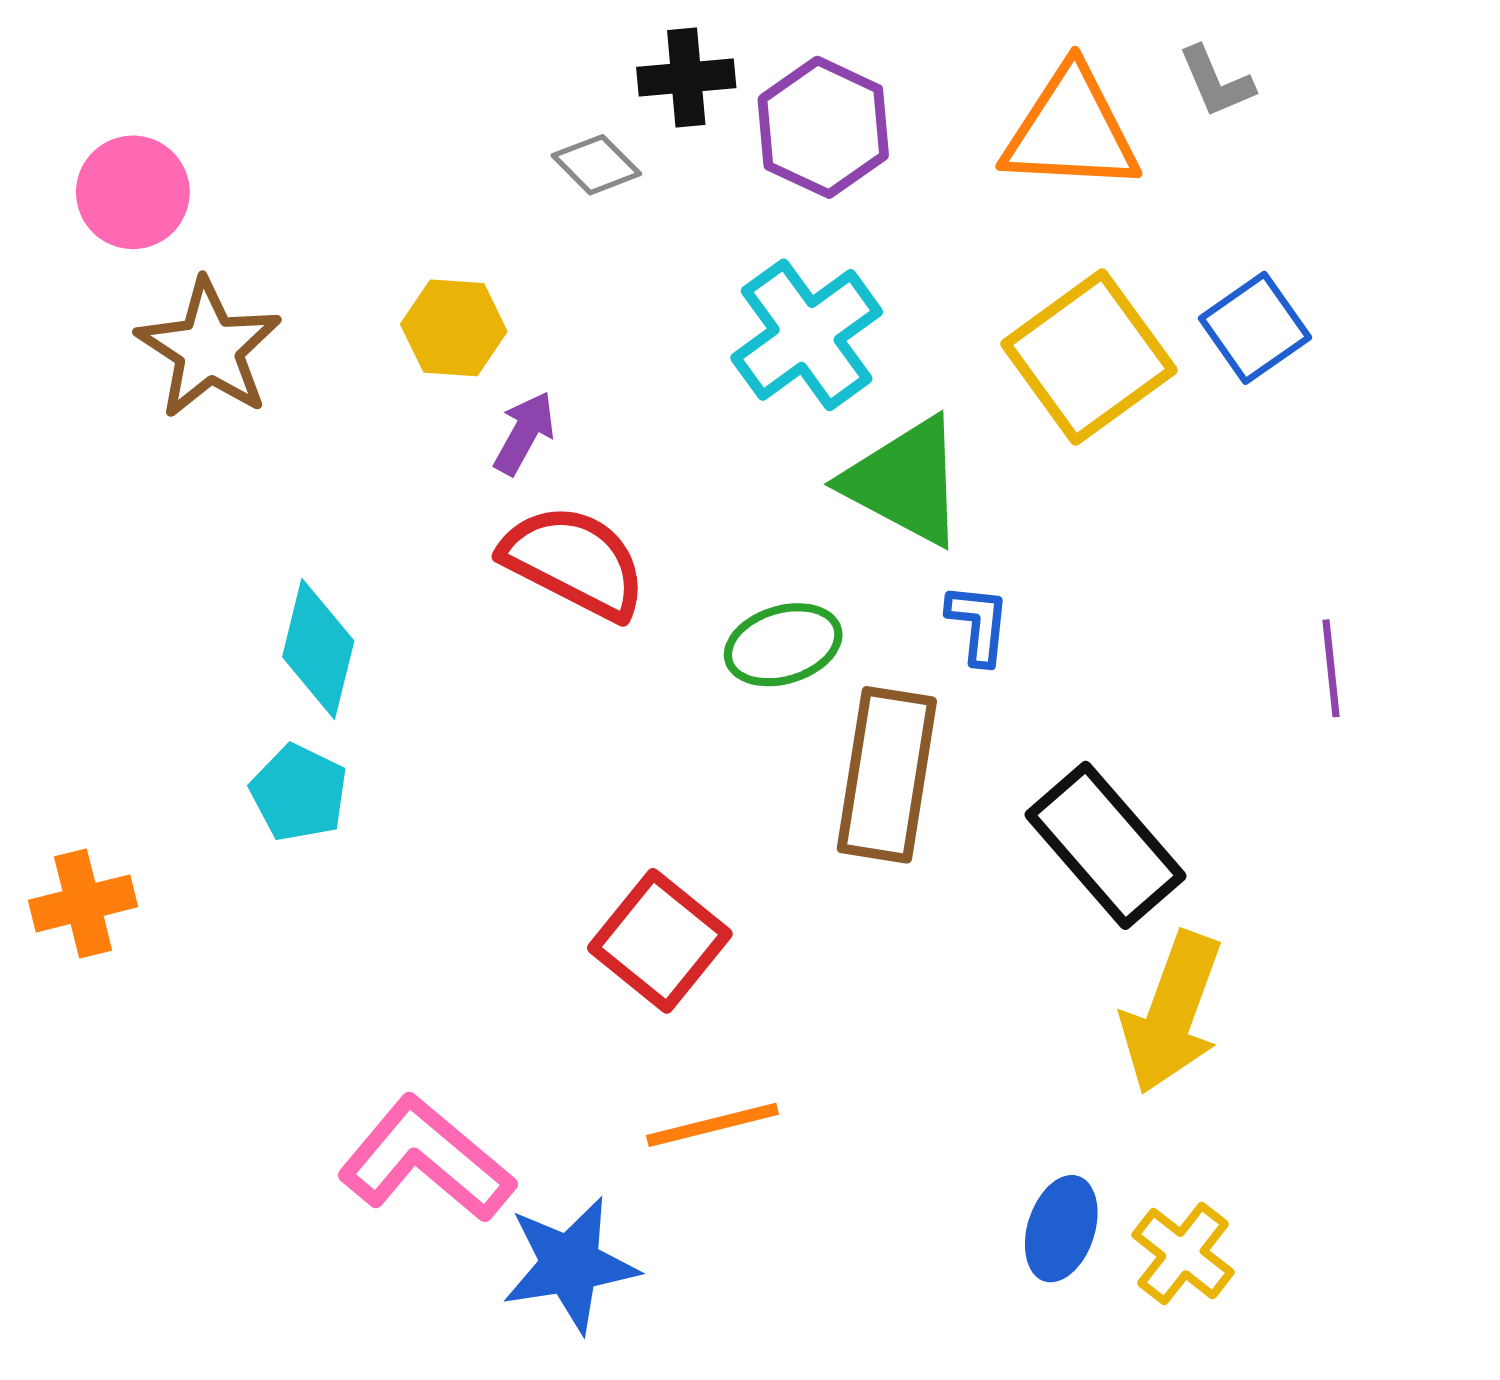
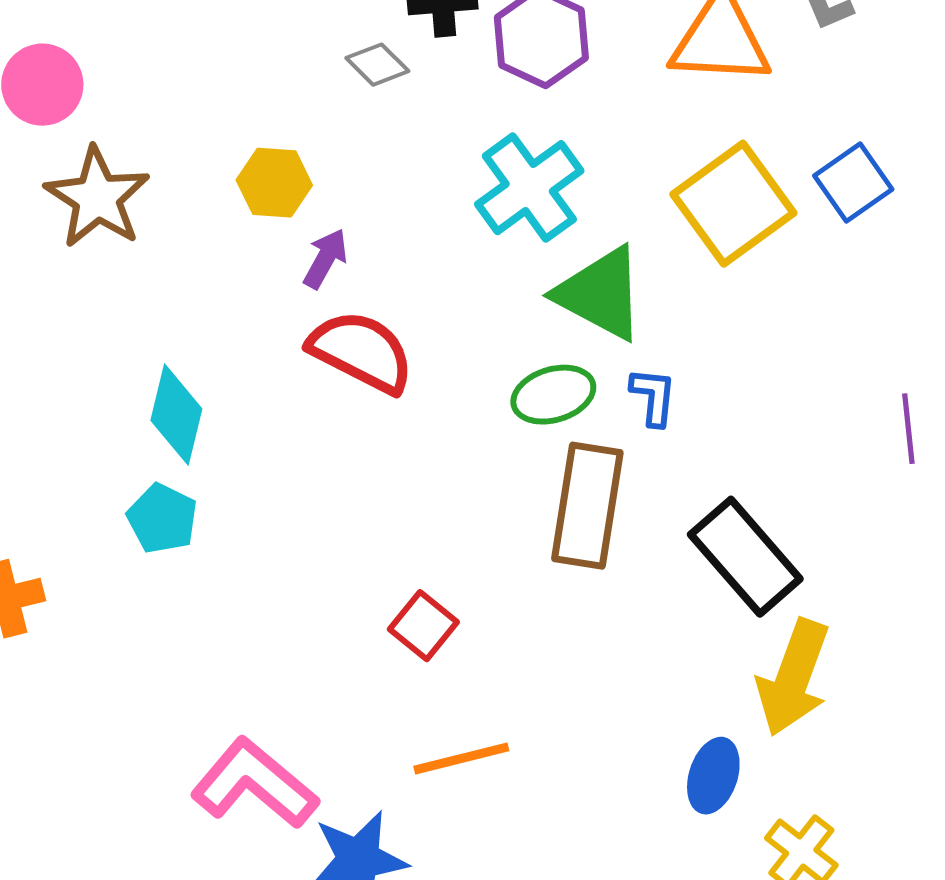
green ellipse: (783, 645) -> (553, 395), moved
red square: (660, 941) -> (423, 626), size x0.7
blue ellipse: (1061, 1229) -> (713, 776), moved

